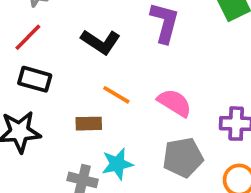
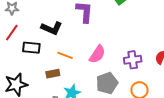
black rectangle: (35, 79) -> (31, 48), moved
pink semicircle: (175, 103) -> (97, 54), turned 102

